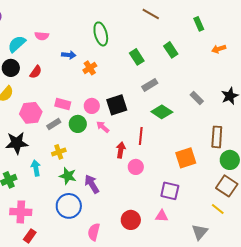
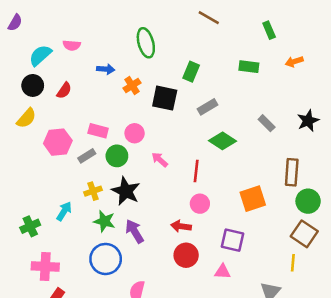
green rectangle: (171, 50) -> (249, 67), moved, turned -49
green rectangle: (137, 57) -> (191, 72), turned 56
black square: (117, 105) -> (165, 98), moved, turned 30
pink arrow: (103, 127) -> (160, 160), moved
black star: (17, 143) -> (126, 191), moved, turned 30
red arrow: (121, 150) -> (181, 226), moved, turned -91
pink circle: (136, 167) -> (200, 204), moved
cyan arrow: (36, 168) -> (64, 211), turned 42
yellow line: (218, 209) -> (293, 263), turned 56
red circle: (131, 220) -> (186, 255), moved

